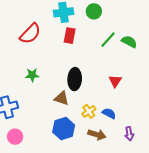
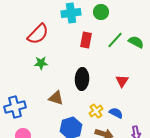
red rectangle: (70, 36) -> (86, 40), moved
green star: (32, 75) -> (41, 63), moved
brown triangle: (62, 98) -> (56, 98), moved

